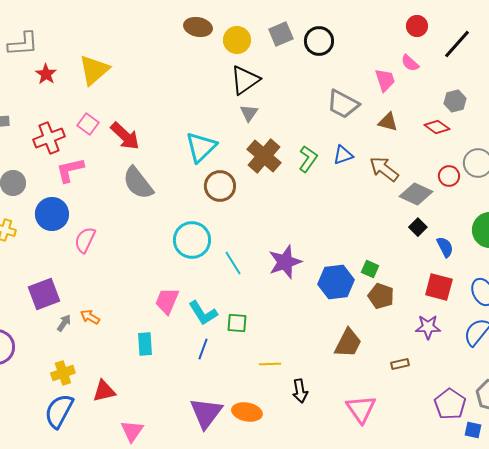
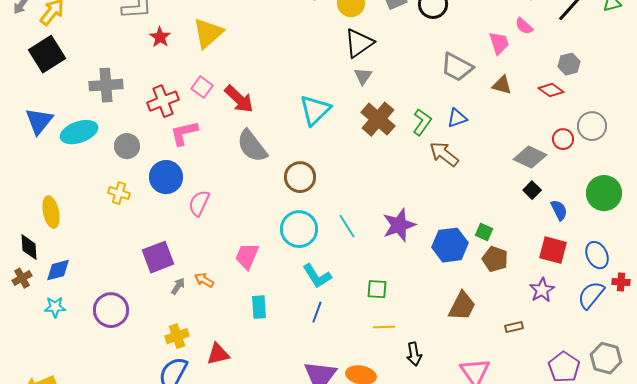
brown arrow: (384, 169) -> (444, 154), moved
brown circle: (220, 186) -> (300, 177), moved
cyan circle: (192, 240) -> (299, 229), moved
pink trapezoid: (167, 301) -> (247, 256), moved
green square: (237, 323) -> (377, 289), moved
purple star: (428, 327) -> (542, 290), turned -30

